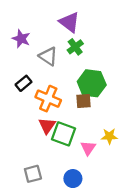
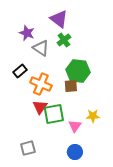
purple star: (21, 39) -> (27, 33), moved
green square: (63, 134) -> (54, 114), turned -30
blue circle: (73, 179) -> (75, 152), moved

